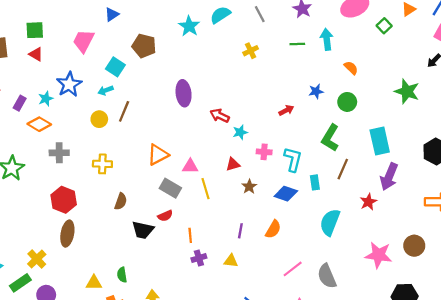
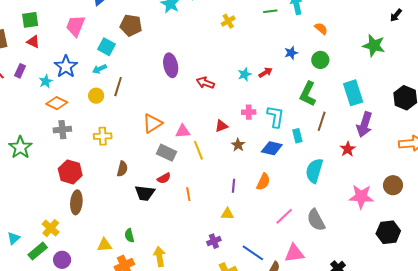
purple rectangle: (20, 103) -> (20, 71), moved
orange diamond: (39, 124) -> (57, 103), moved
cyan star: (240, 132) -> (245, 74), moved
purple cross: (199, 258) -> (214, 241), moved

